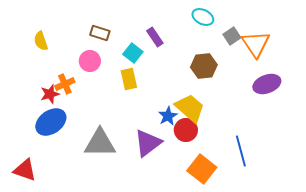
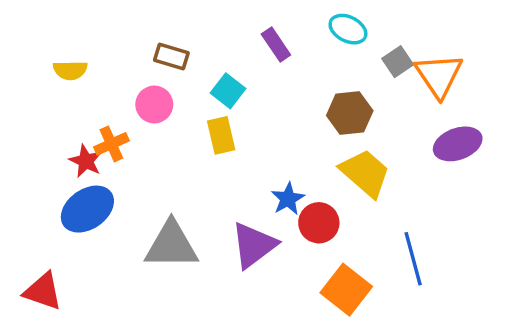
purple rectangle: (155, 37) -> (276, 45), moved
yellow semicircle: (41, 41) -> (70, 70), turned -72
red star: (50, 94) -> (86, 161), turned -30
yellow trapezoid: (190, 108) -> (365, 173), moved

